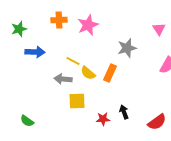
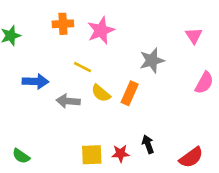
blue arrow: (35, 52) -> (35, 81), moved
yellow line: (73, 61) -> (83, 67), moved
yellow square: (77, 101) -> (92, 155), moved

